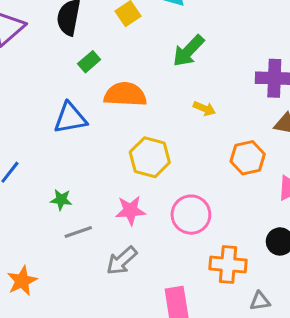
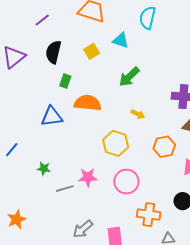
green rectangle: (89, 62) -> (65, 81), turned -32
yellow hexagon: (150, 157) -> (116, 143), moved
gray line: (78, 232) -> (65, 189), moved
gray arrow: (122, 261) -> (83, 229), moved

